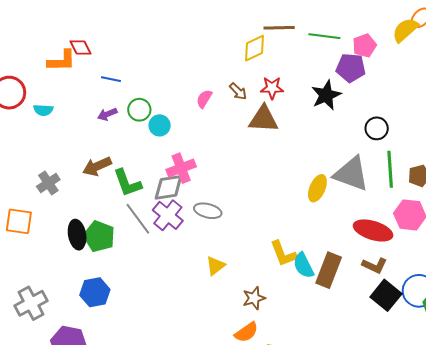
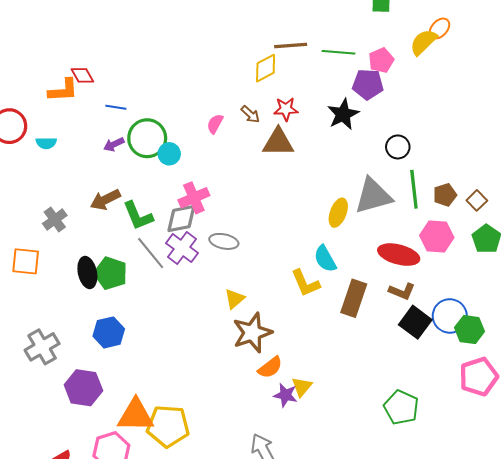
green circle: (139, 110) -> (147, 138), size x1.6
gray triangle: (351, 174) -> (373, 196), turned -33
cyan semicircle: (304, 265) -> (325, 259), moved
brown star: (254, 298) -> (252, 333), moved, size x1.6

